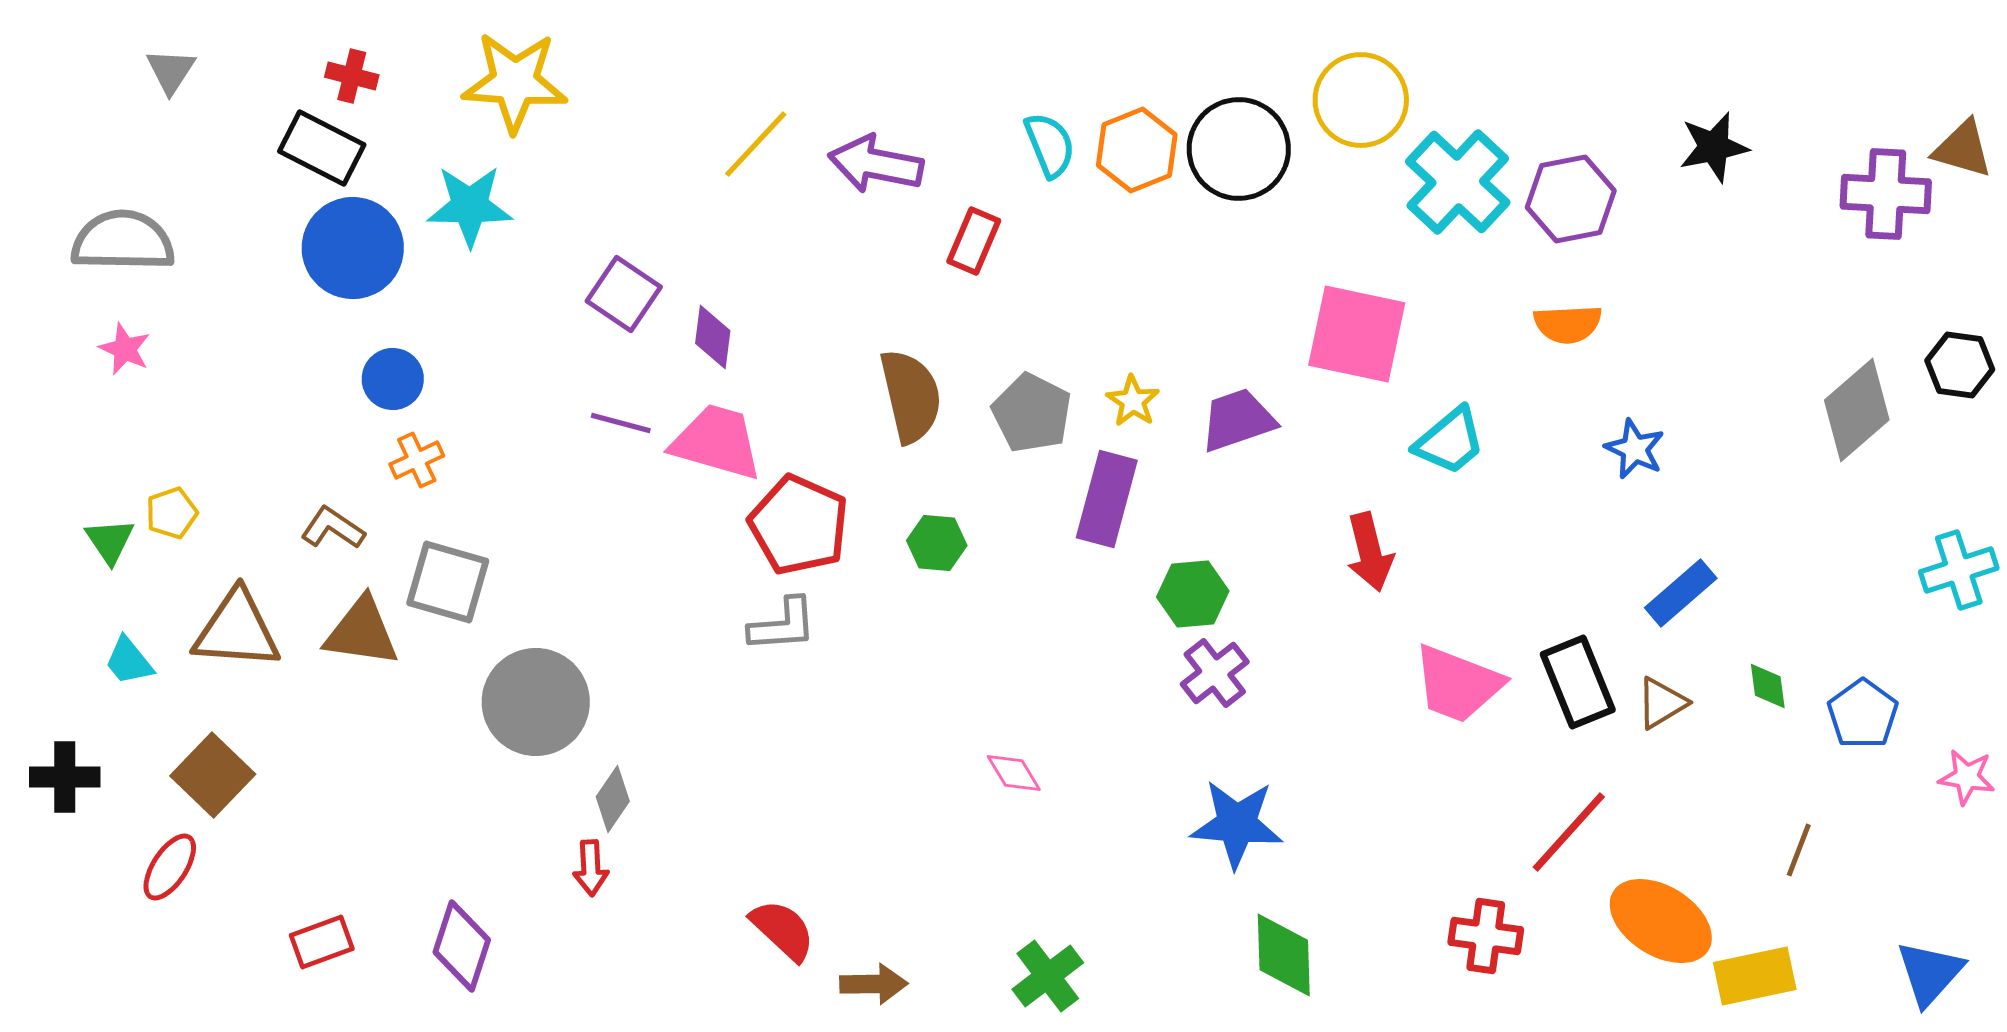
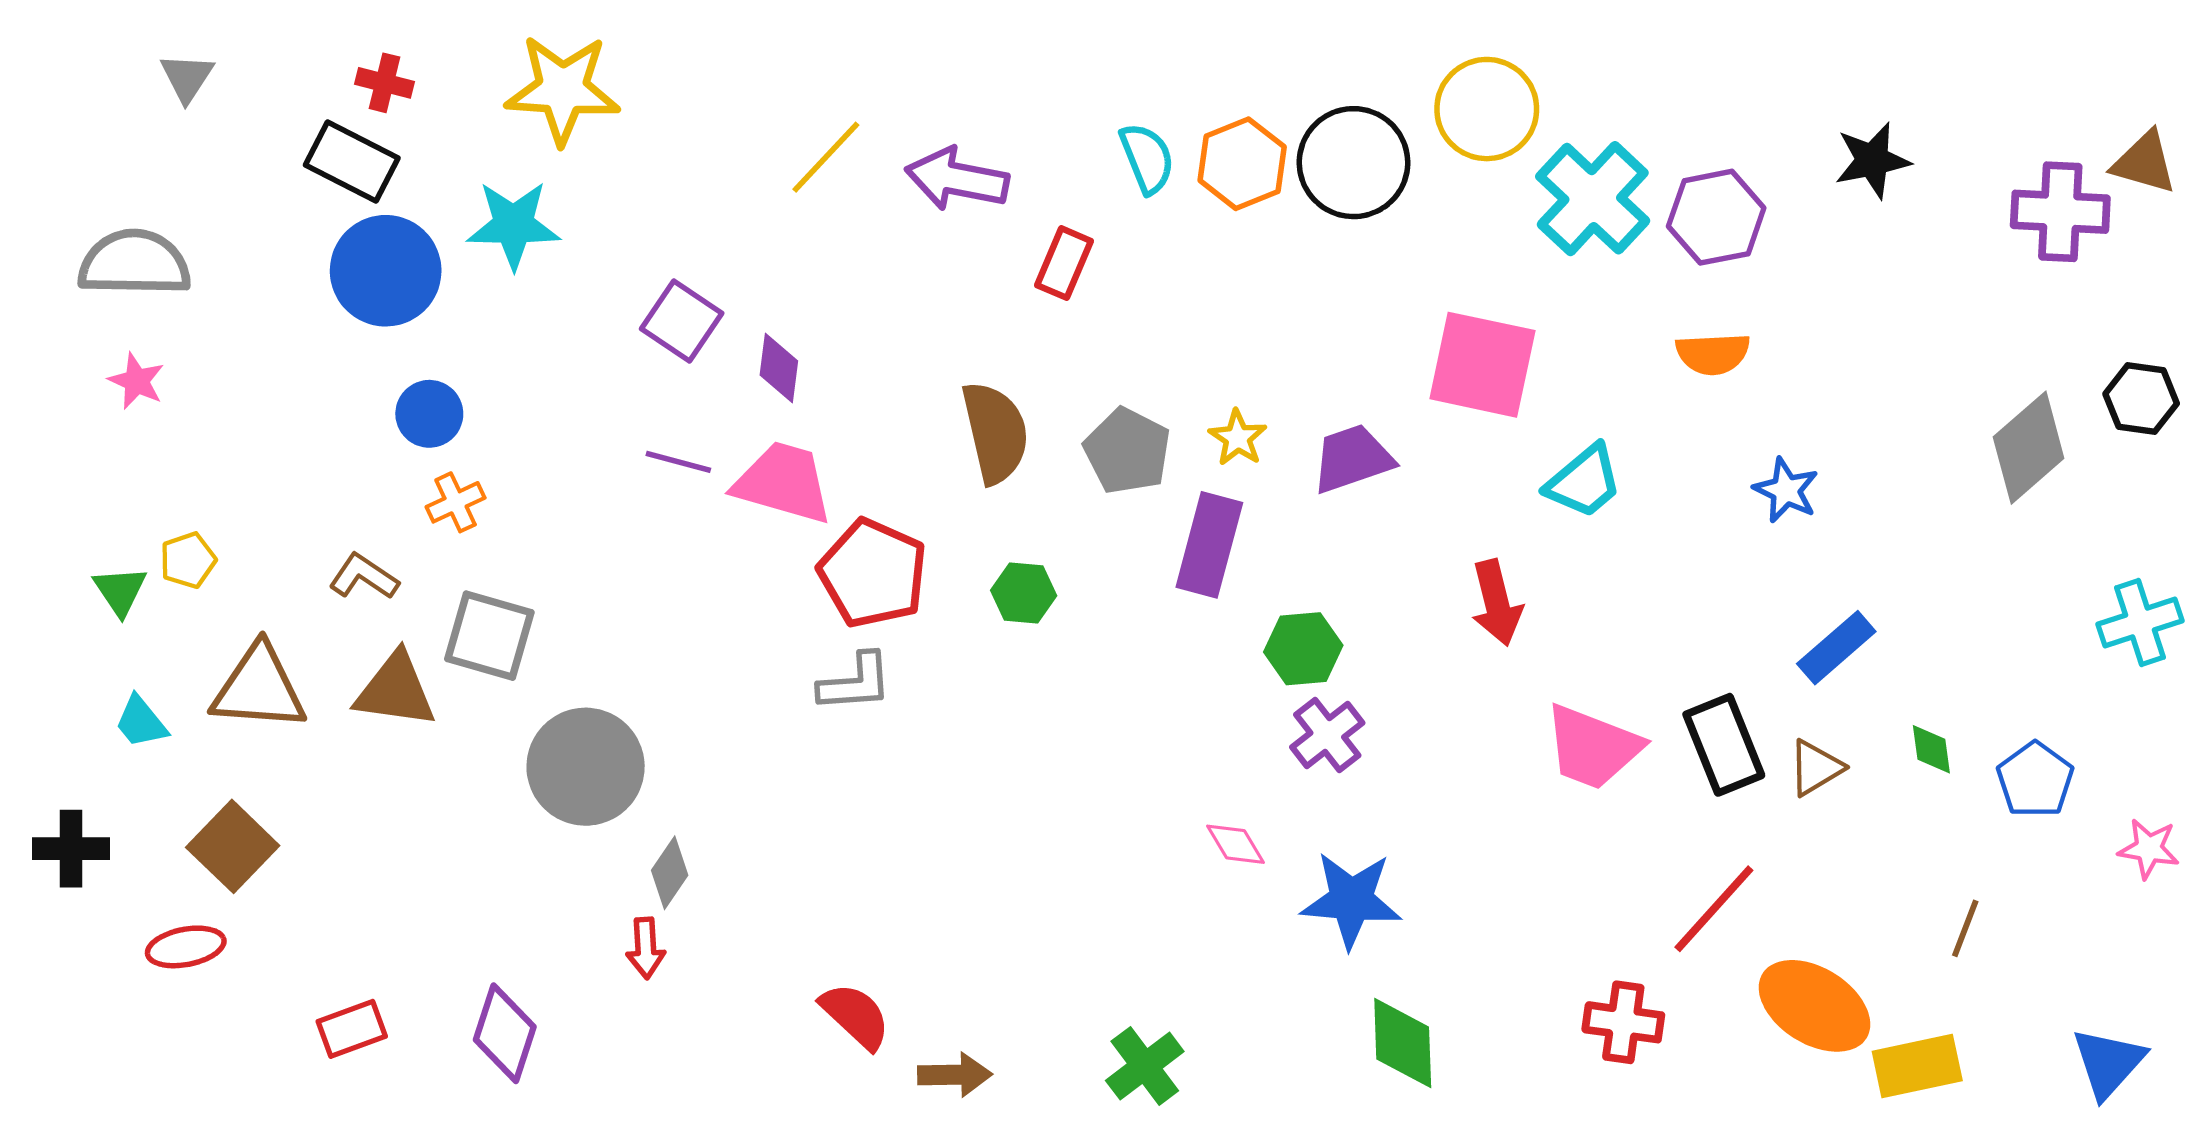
pink diamond: (1014, 773) -> (1236, 844), moved
red ellipse: (170, 867) -> (186, 947), turned 46

